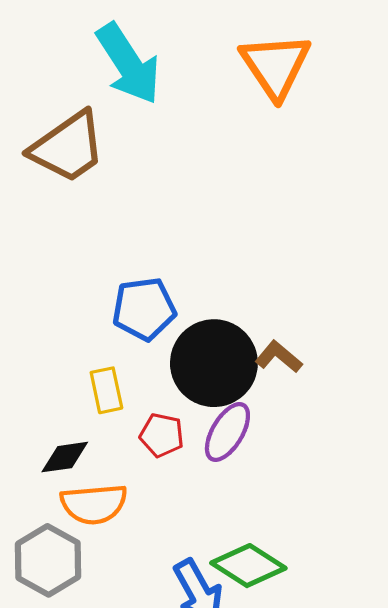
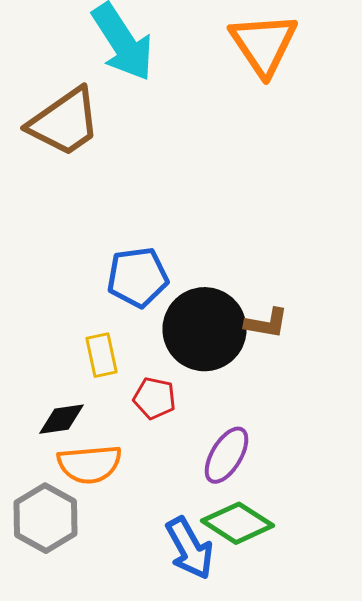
brown L-shape: (279, 357) -> (267, 323), turned 150
purple ellipse: (227, 432) -> (227, 455), moved

